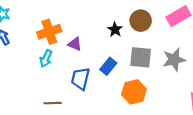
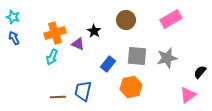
brown circle: (141, 21) -> (126, 20), moved
black star: (115, 30) -> (94, 31), moved
blue trapezoid: (80, 79) -> (83, 91), moved

